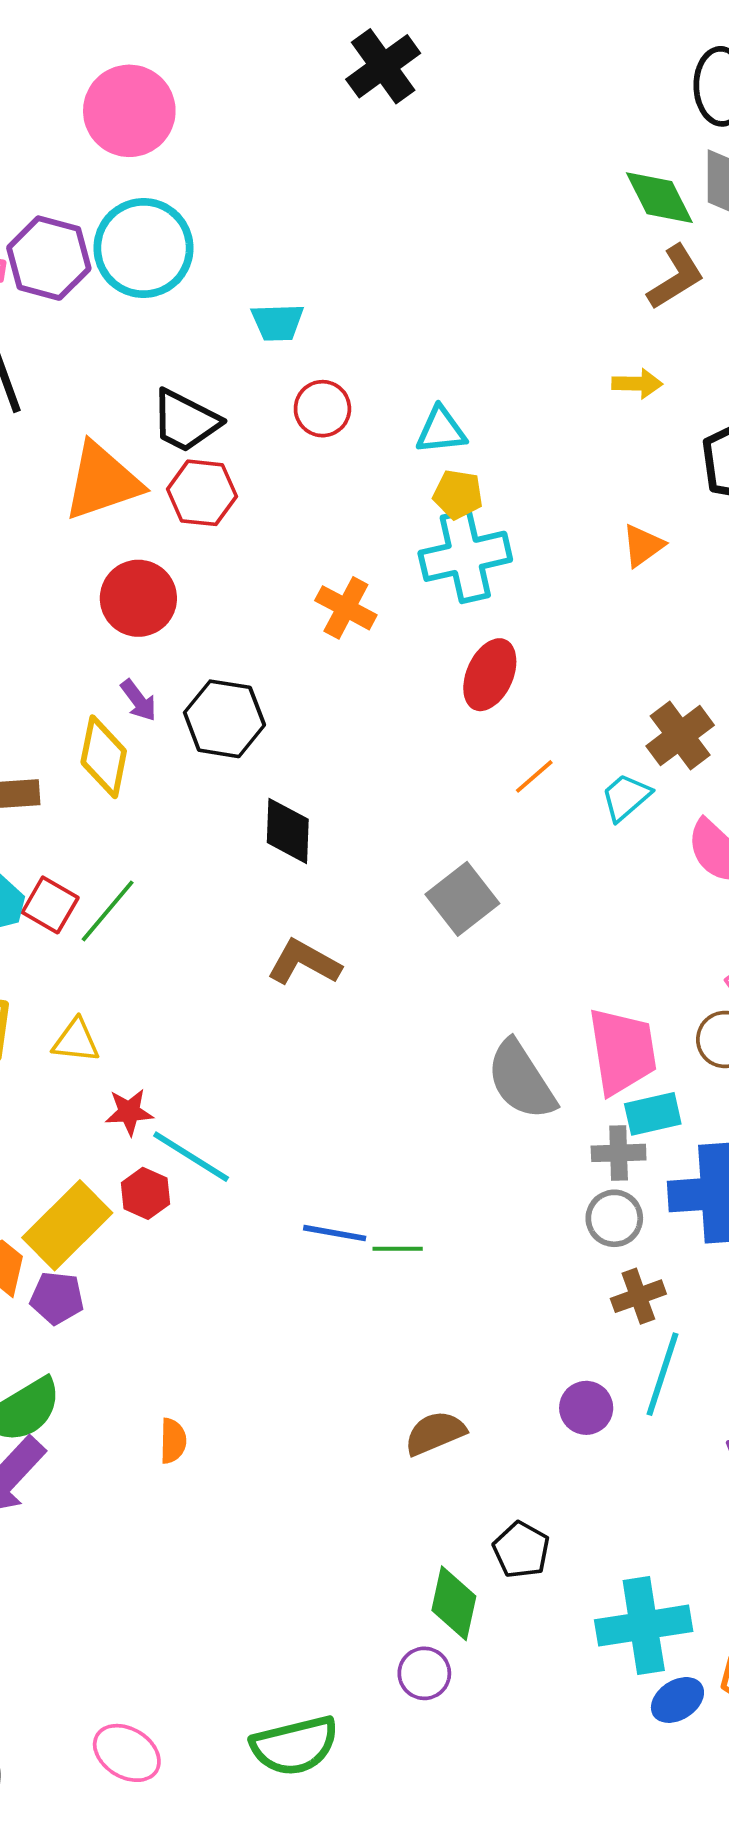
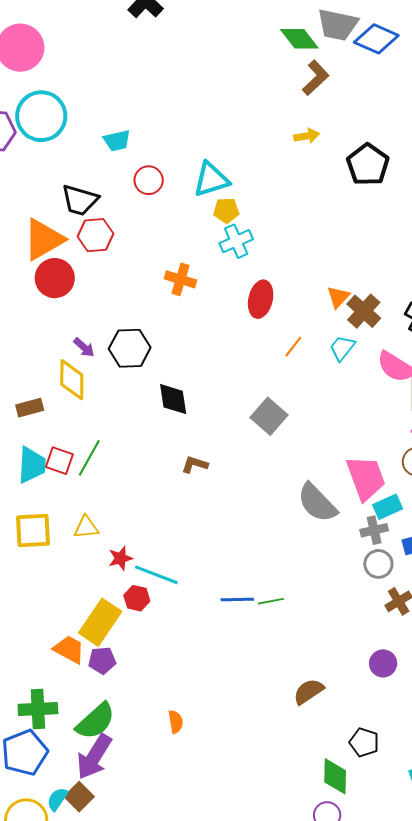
cyan triangle: (441, 430) -> (211, 179), size x1.4
orange triangle: (643, 546) -> (338, 297), moved
cyan cross: (465, 556) -> (236, 241), size x0.7
red circle: (138, 598) -> (55, 278), moved
brown L-shape: (304, 962) -> (195, 464), size x0.7

